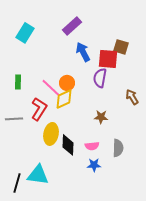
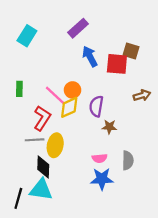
purple semicircle: (100, 78) -> (96, 106), moved
brown arrow: (132, 97) -> (142, 95), moved, turned 105
gray line: (14, 119) -> (35, 140), moved
black diamond: (68, 145) -> (43, 167), moved
blue star: (94, 165) -> (102, 179), size x1.5

